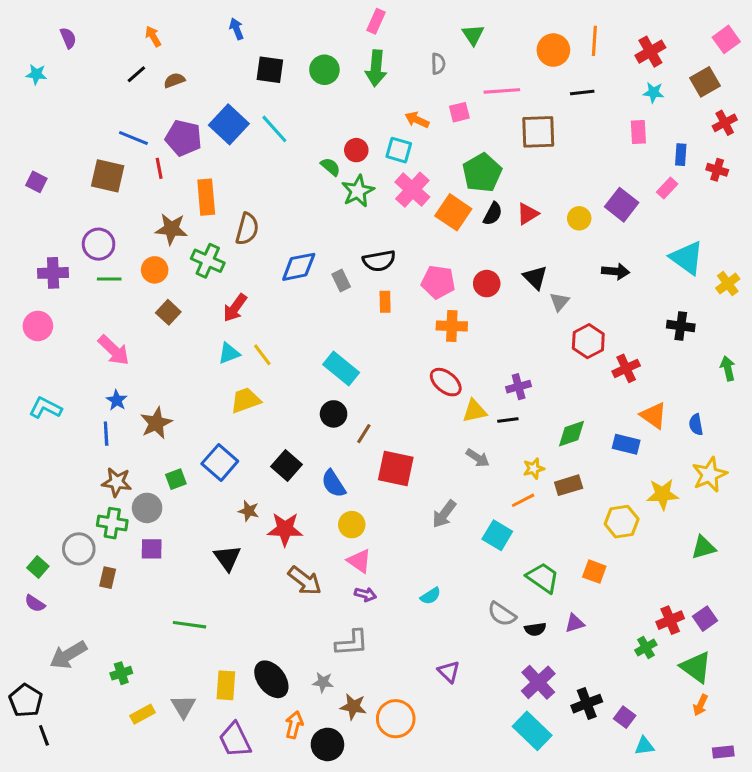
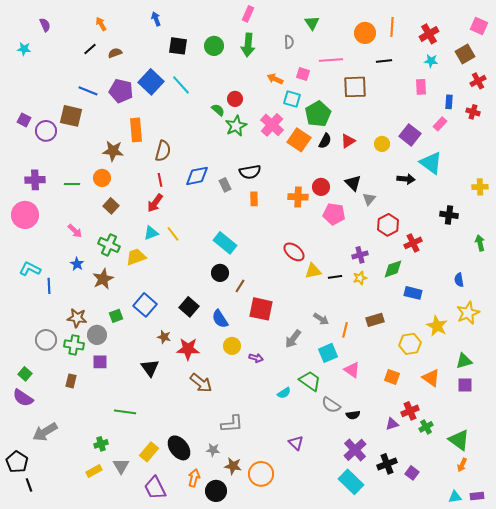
pink square: (726, 39) -> (479, 26), turned -30
pink square: (459, 112) -> (303, 74), turned 32
cyan square: (399, 150) -> (292, 99), moved
red line: (159, 168) -> (160, 180), moved
purple circle: (99, 244) -> (46, 131), moved
cyan triangle: (687, 258) -> (431, 163), moved
green cross: (208, 261) -> (109, 245), moved
pink pentagon: (438, 282) -> (334, 214), moved
yellow cross: (728, 284) -> (480, 187), turned 35
pink circle: (38, 326) -> (25, 215), size x1.4
orange cross: (452, 326) -> (298, 197), moved
pink arrow: (114, 350) -> (75, 231), size x0.7
purple cross: (519, 387) -> (360, 255), moved
yellow trapezoid: (246, 400) -> (136, 257), moved
orange triangle: (653, 415) -> (431, 378), moved
blue line: (106, 434) -> (49, 286), moved
green diamond: (572, 434) -> (393, 269), moved
gray arrow: (478, 458) -> (321, 319), moved
yellow star: (534, 469) -> (360, 278), moved
yellow star: (663, 494) -> (437, 326), turned 30
orange line: (523, 500) -> (345, 330), turned -49
cyan square: (497, 535) -> (328, 353), turned 36
gray circle: (79, 549) -> (46, 340), moved
pink triangle: (359, 561) -> (352, 370), moved
green trapezoid: (543, 578) -> (310, 381), moved
purple arrow: (365, 594) -> (256, 358), moved
purple semicircle: (35, 603) -> (23, 398), size x1.5
purple square: (705, 619) -> (465, 385), moved, turned 35
red cross: (670, 620) -> (410, 411), moved
purple triangle: (575, 623) -> (392, 424), moved
green cross: (121, 673) -> (101, 444), moved
yellow rectangle: (226, 685) -> (149, 452), turned 36
cyan triangle: (644, 746) -> (455, 497), moved

